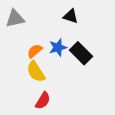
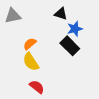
blue star: (58, 47) -> (75, 29), moved
red semicircle: (43, 101) -> (37, 87), turned -84

